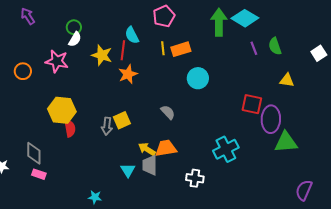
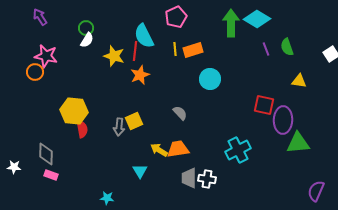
cyan semicircle: (132, 35) -> (144, 36), size x1.4
pink star: (57, 61) -> (46, 56), moved
gray trapezoid: (150, 165) -> (189, 178), moved

